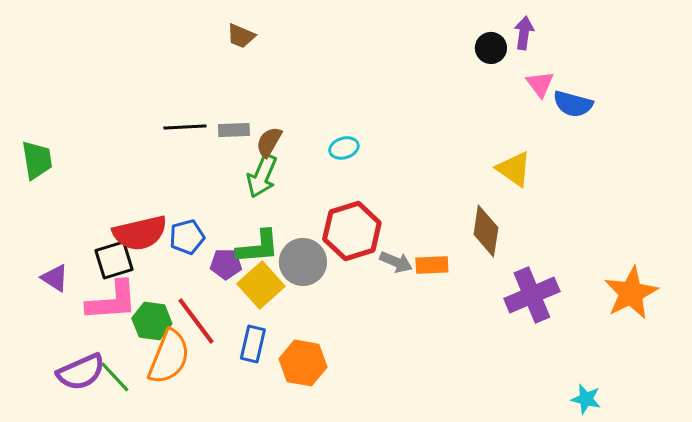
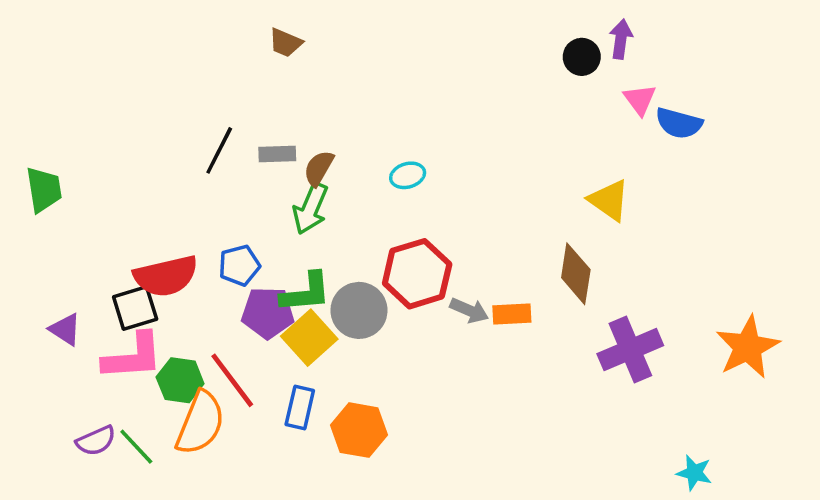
black line: (185, 127) -> (219, 150), turned -60
blue pentagon: (187, 237) -> (239, 265), moved
purple pentagon: (226, 264) -> (268, 313), size x1.4
purple semicircle: (81, 372) -> (96, 441), size x0.7

